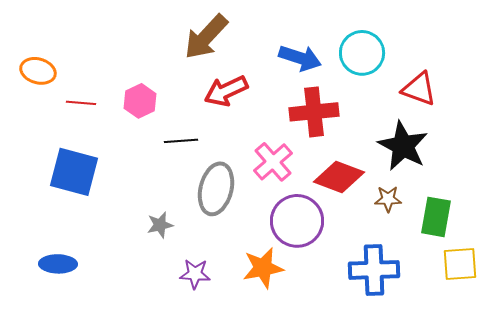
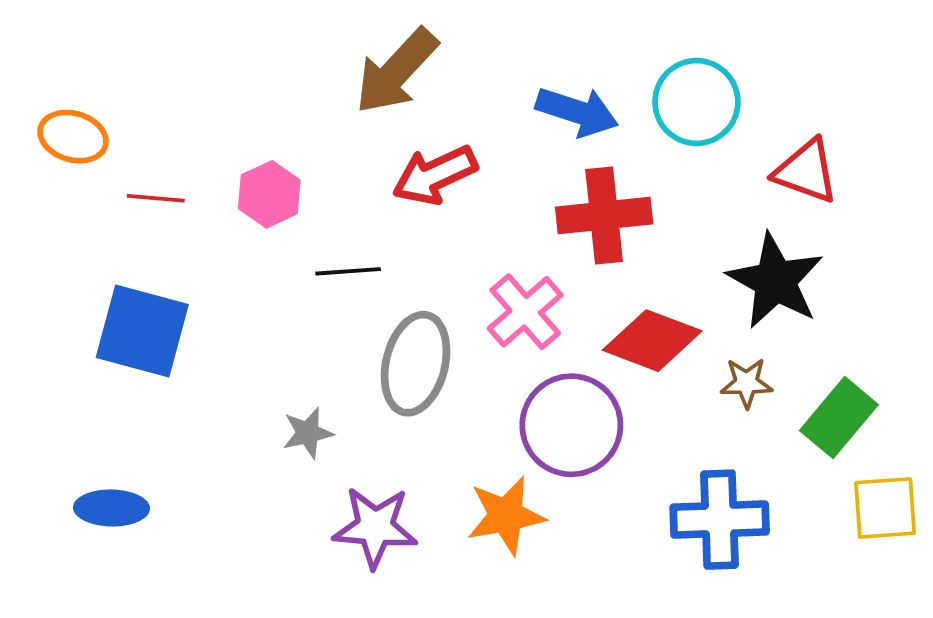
green rectangle: (436, 217) -> (839, 418), turned 30
purple star: (195, 274) -> (375, 527), size x1.4

